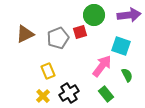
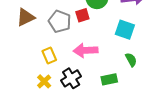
gray pentagon: (58, 38) -> (60, 21), turned -30
pink arrow: (102, 66) -> (86, 50), moved, turned -130
green rectangle: (106, 94) -> (109, 79), turned -63

